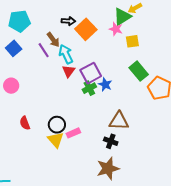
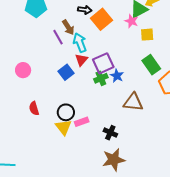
blue square: (14, 48) -> (66, 72), moved
brown triangle: (119, 121) -> (133, 102), moved
black cross: (111, 141) -> (110, 133), moved

